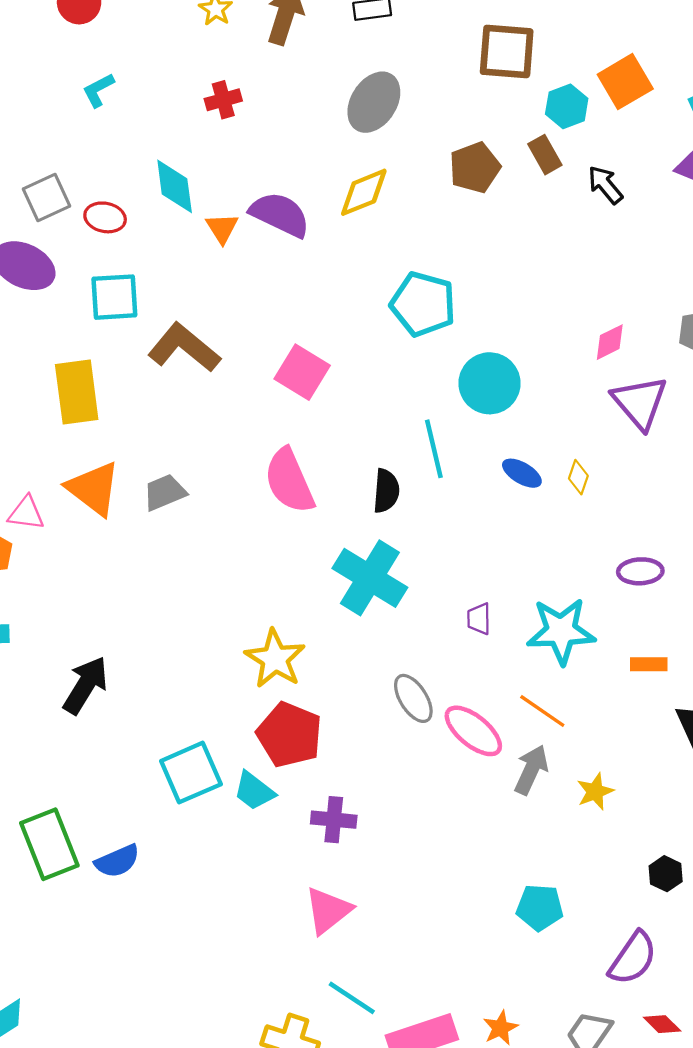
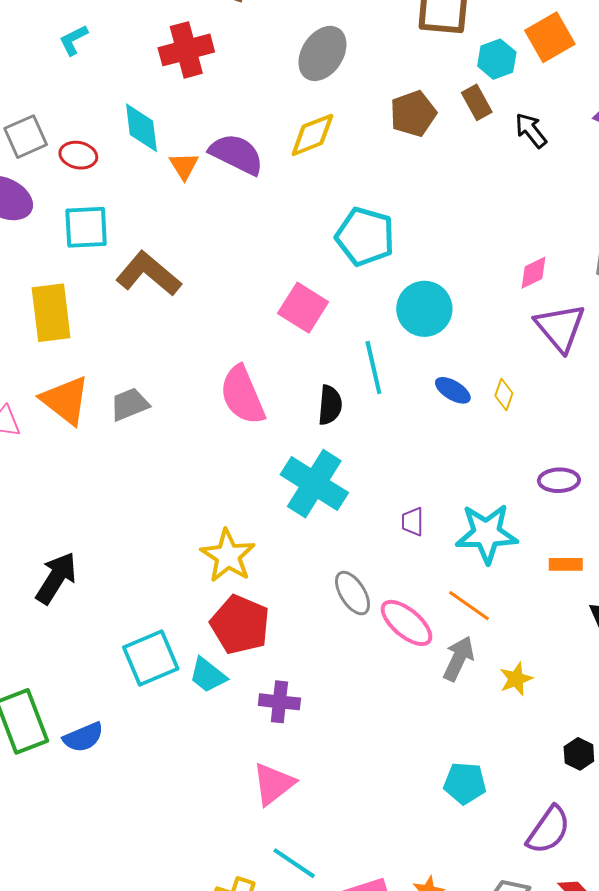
red cross: (223, 100) -> (186, 50), size x1.6
pink square: (302, 372) -> (303, 308), moved

